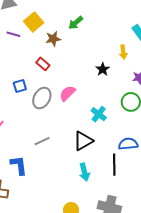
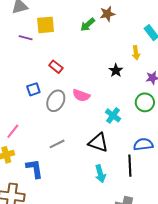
yellow square: (34, 22) -> (46, 25), turned 36
brown star: (53, 39) -> (107, 14), moved
pink semicircle: (67, 93) -> (81, 95), turned -114
black triangle: (83, 141) -> (98, 143), turned 50

